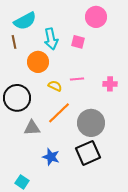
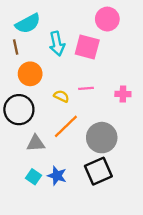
pink square: (78, 42) -> (87, 47), size x1.6
orange circle: (38, 62) -> (30, 74), moved
cyan square: (22, 182) -> (33, 177), moved

